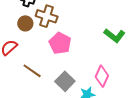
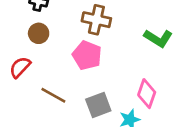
brown cross: (47, 16) -> (96, 20), moved
gray square: (65, 81) -> (98, 105), turned 30

